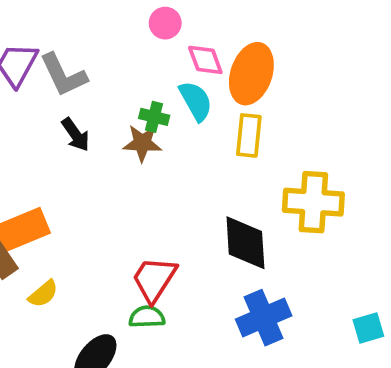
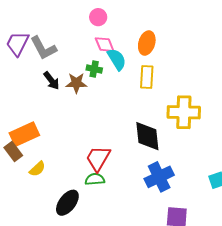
pink diamond: (205, 60) -> (105, 45), moved
orange ellipse: (251, 74) -> (147, 43), size x0.7
brown star: (142, 143) -> (76, 83), moved

